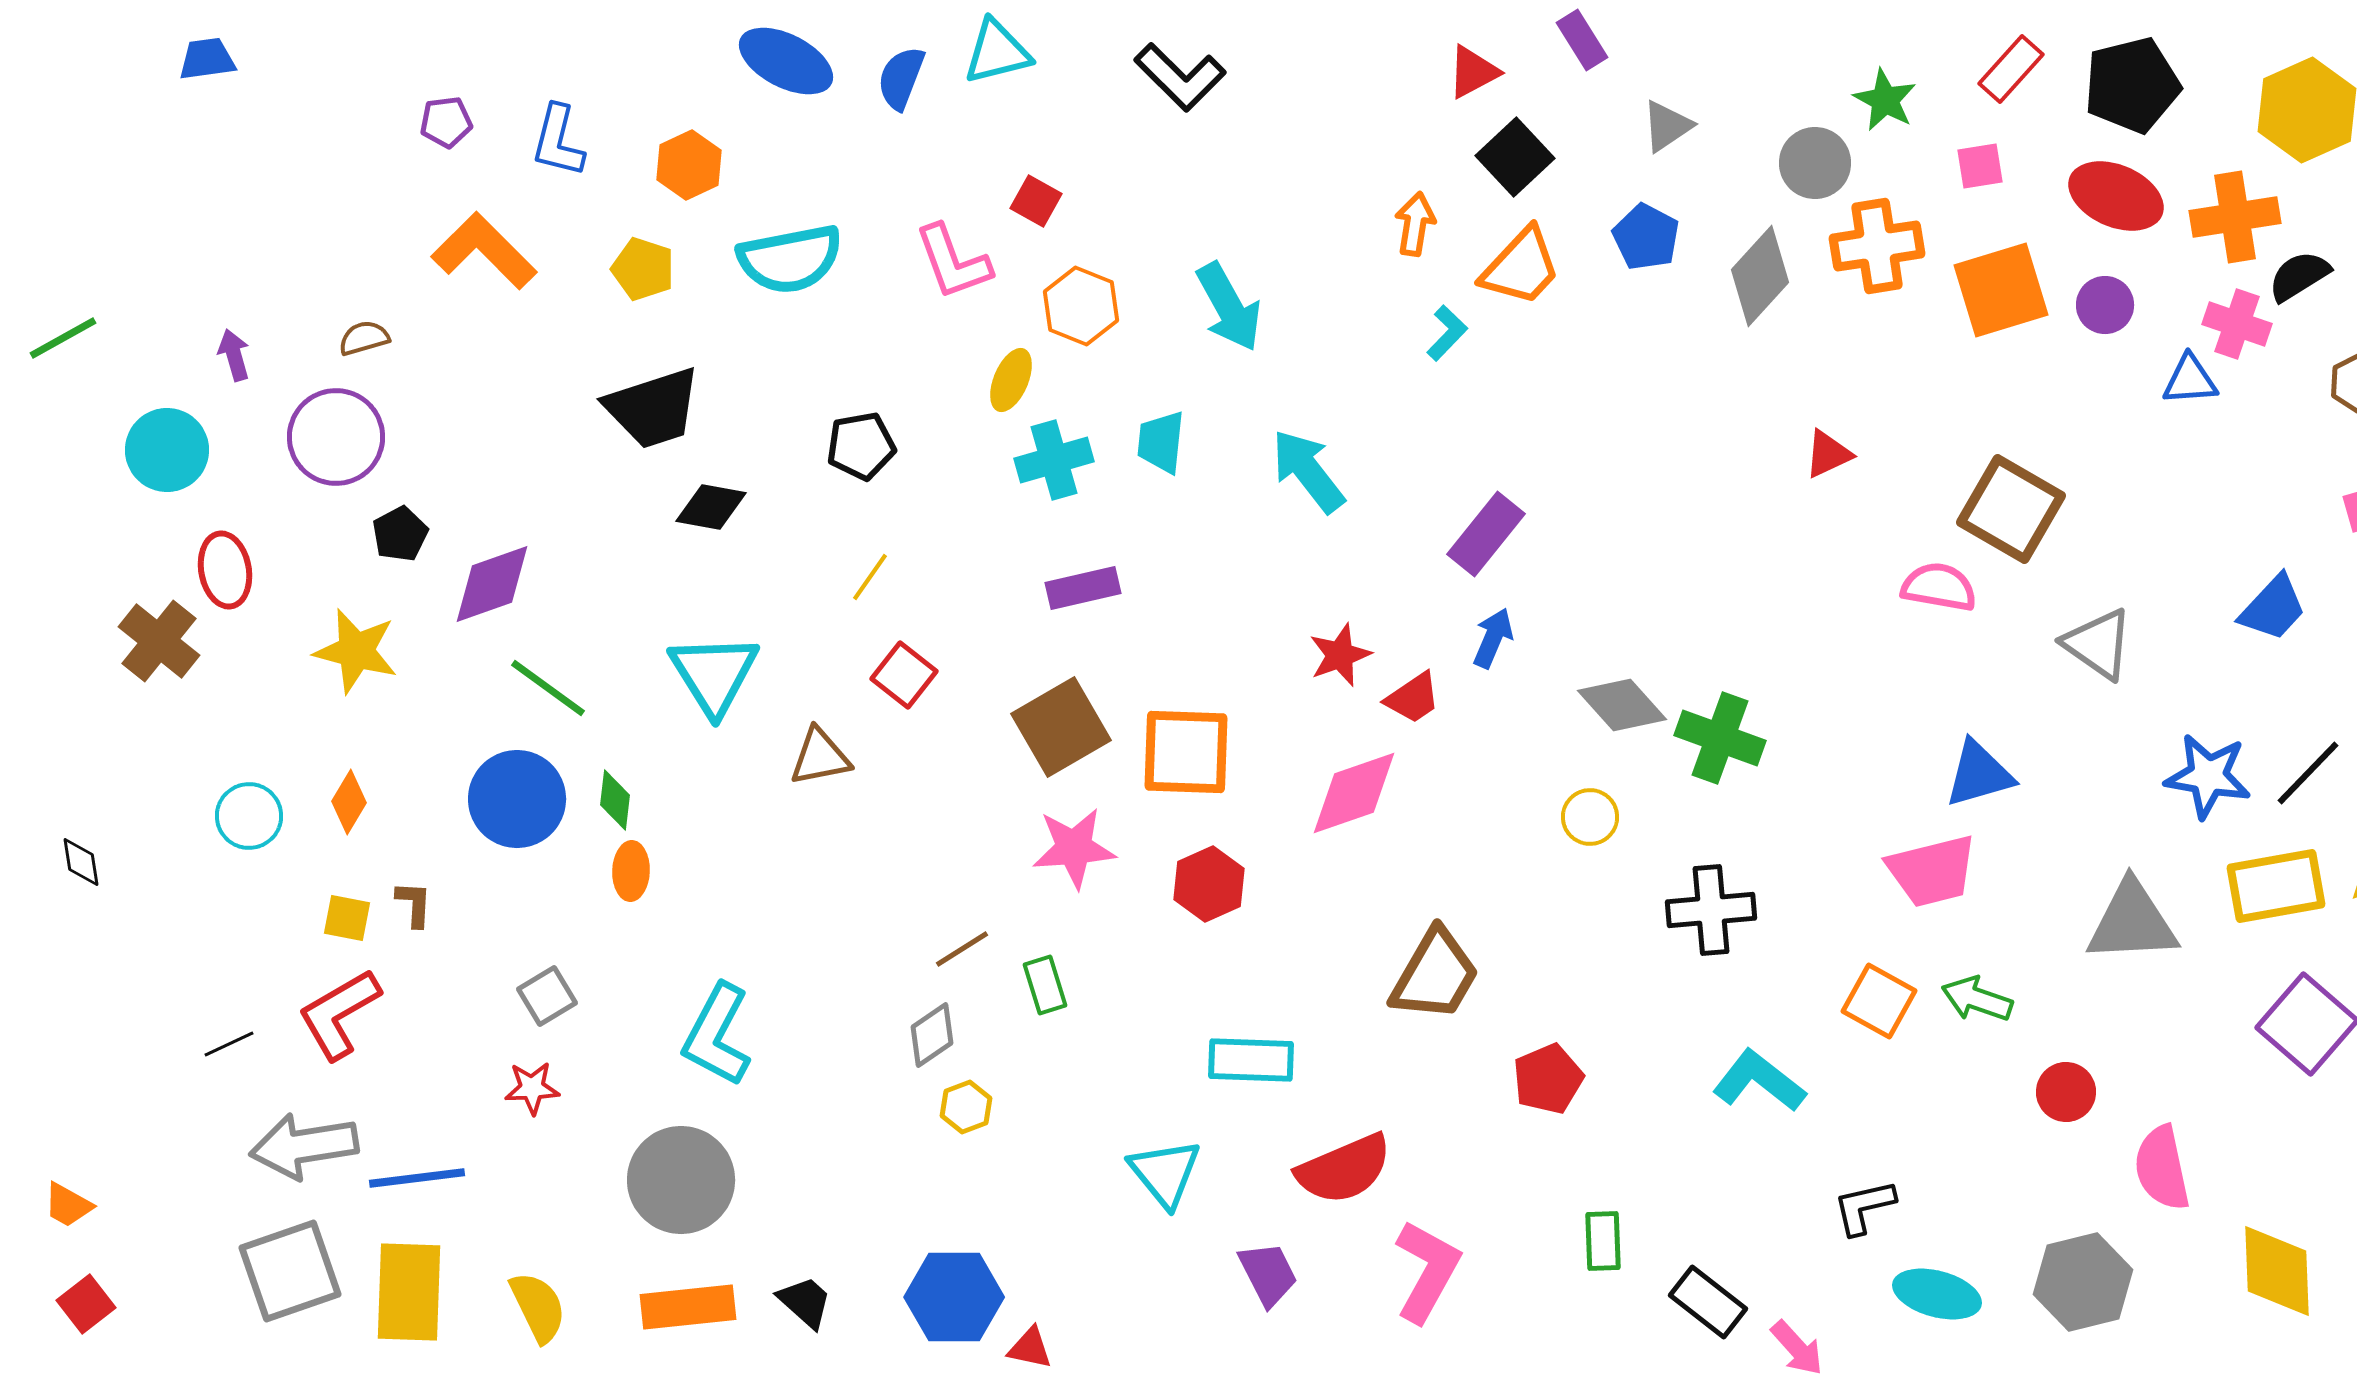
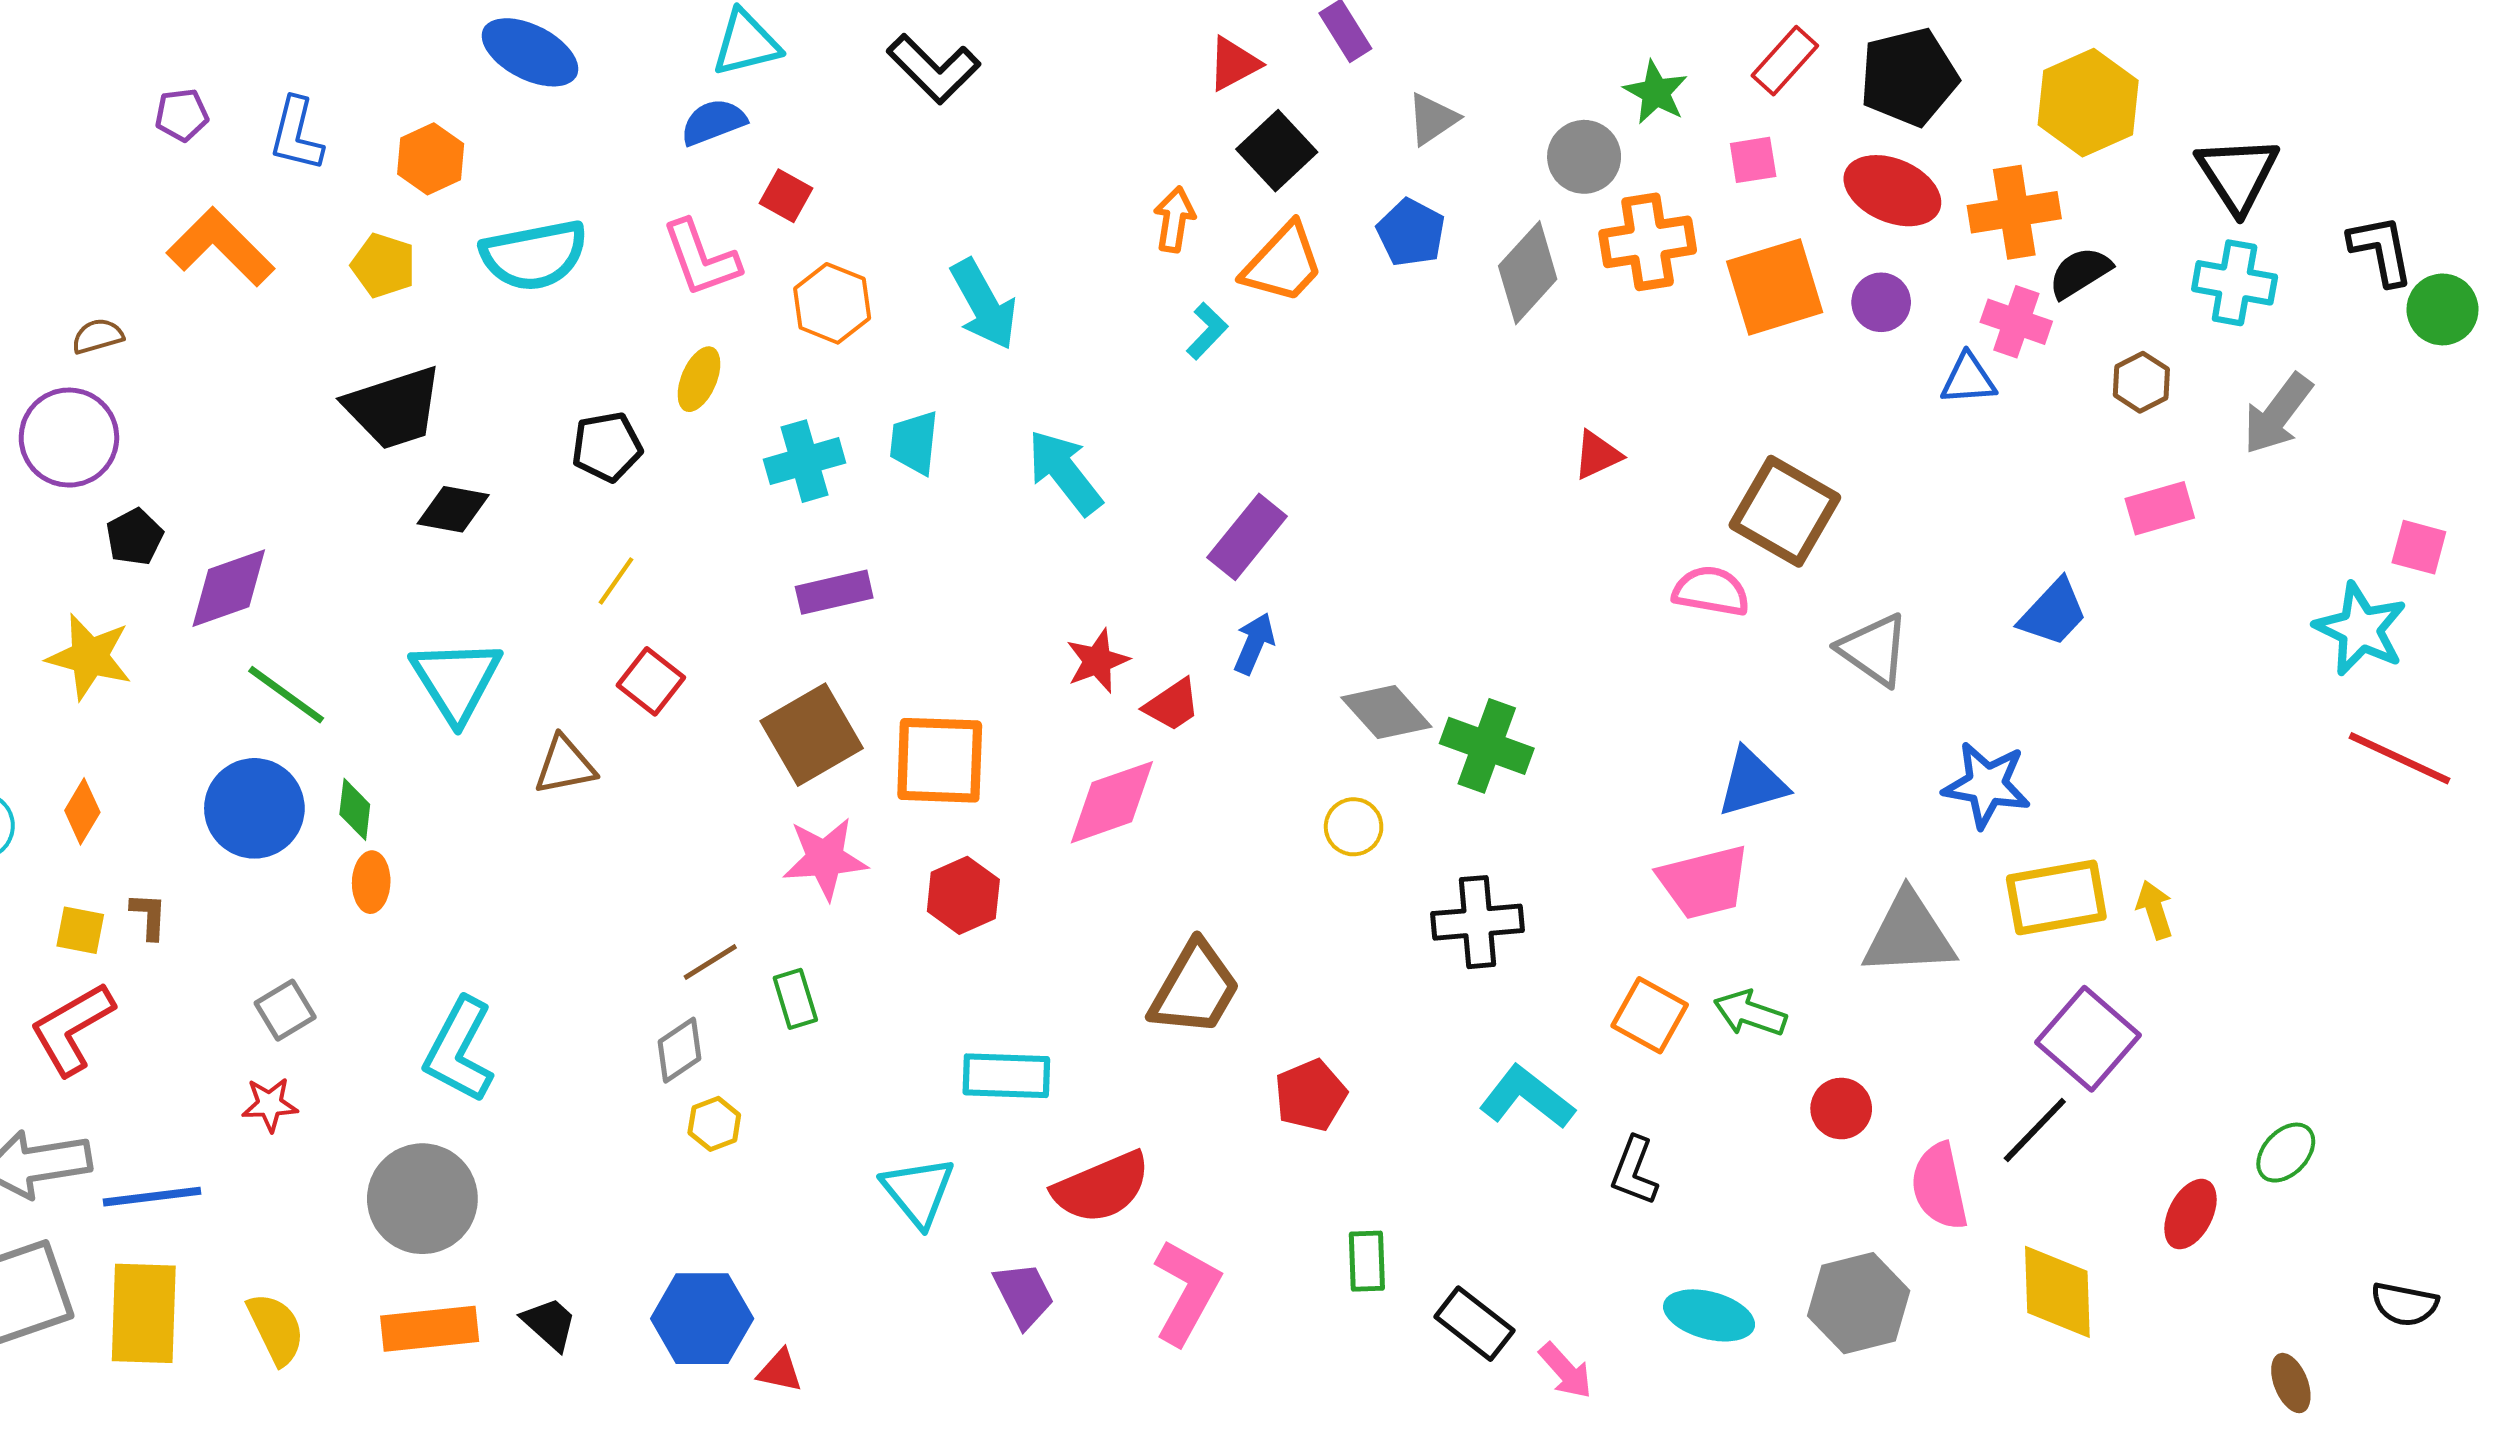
blue semicircle: (901, 78) -> (713, 122), moved, turned 48
yellow ellipse: (1011, 380) -> (699, 379), moved
black line: (2308, 773) -> (2035, 1130), moved
black L-shape: (1864, 1207) -> (1634, 1171), moved, turned -56

